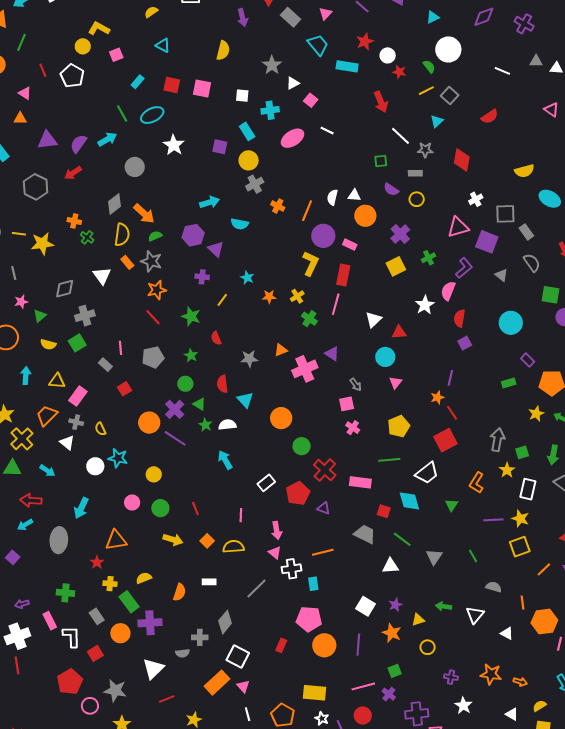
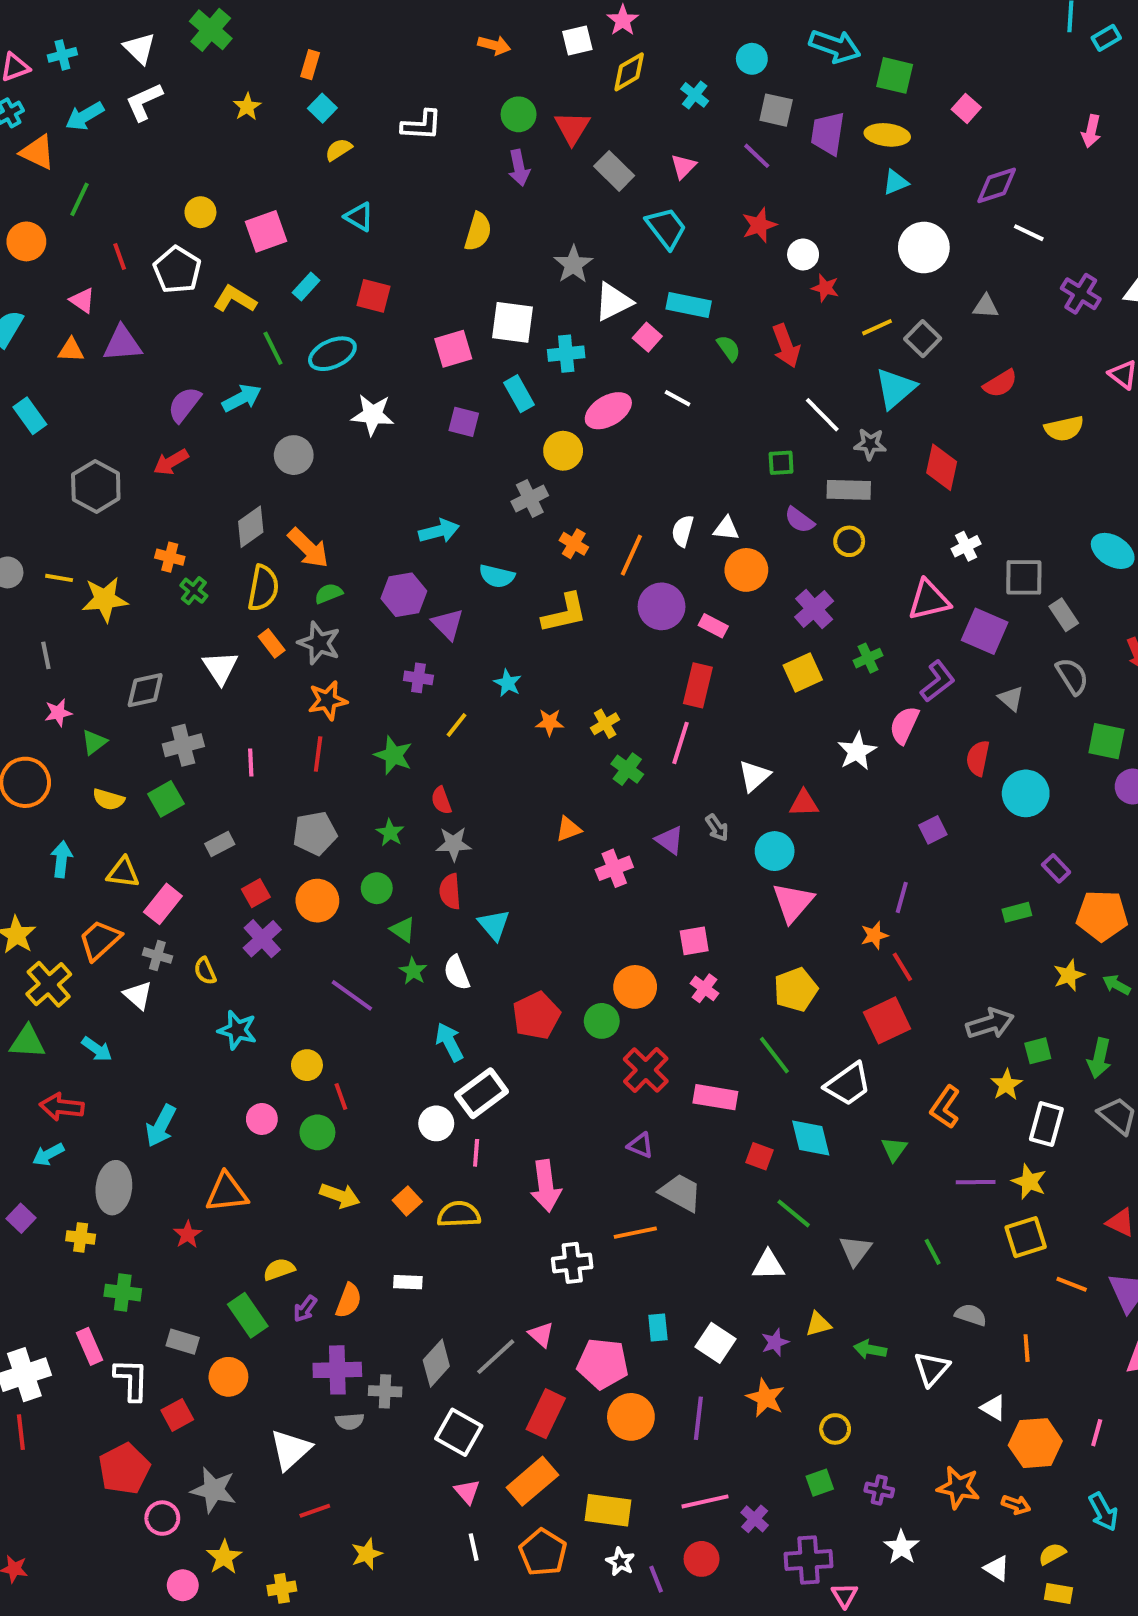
purple cross: (524, 24) -> (1081, 294), moved
yellow L-shape: (99, 29) -> (235, 299), moved
pink square: (116, 55) -> (266, 231), size x1.5
gray triangle: (536, 61) -> (986, 306), moved
cyan rectangle: (347, 66) -> (689, 305), moved
green semicircle: (429, 66) -> (729, 348), moved
white line: (502, 71) -> (1029, 233), moved
white triangle: (293, 83) -> (613, 302), size x1.5
pink square: (202, 89) -> (453, 349), moved, turned -30
white square: (242, 96) -> (512, 322), size x1.6
cyan triangle: (437, 121) -> (895, 388), size x1.6
purple triangle: (47, 140) -> (122, 344), moved
white star: (174, 145) -> (373, 415), turned -30
yellow circle: (249, 160) -> (563, 451), moved
yellow semicircle: (524, 171) -> (1064, 429), moved
gray rectangle: (415, 173) -> (849, 490), size x1.5
yellow L-shape: (311, 263) -> (565, 613), moved, turned 50
red line: (153, 317) -> (318, 754), turned 48
red semicircle: (459, 318) -> (978, 758), moved
pink line: (121, 348) -> (251, 762), moved
gray star: (249, 359) -> (454, 844), moved
gray rectangle: (105, 365) -> (220, 844), turned -72
pink cross: (305, 369) -> (614, 868), size x0.7
pink triangle: (396, 382) -> (793, 902), size x1.6
gray arrow: (356, 384) -> (717, 828), moved
purple cross: (175, 409) -> (262, 939), moved
orange circle: (281, 418) -> (635, 987), moved
orange circle: (149, 423) -> (317, 901), moved
white semicircle: (227, 425) -> (457, 973), turned -108
gray arrow: (497, 440) -> (990, 1023), turned 60
green line: (389, 460) -> (774, 1055), turned 55
white circle: (95, 466) -> (436, 1123), moved
white rectangle: (266, 483) -> (482, 1093), moved, size x1.4
red pentagon: (298, 493) -> (536, 1016), moved
red line: (195, 508) -> (341, 1097), moved
pink arrow: (277, 530) -> (546, 1186), size x1.4
gray trapezoid: (365, 534) -> (681, 1193), moved
pink triangle: (275, 553) -> (541, 1334), moved
orange line: (544, 569) -> (1072, 1284), turned 63
yellow cross: (110, 584) -> (81, 1237), moved
cyan rectangle: (313, 584) -> (658, 1328), moved
gray line: (256, 589) -> (496, 1357), moved
purple arrow: (22, 604) -> (305, 1309), moved, turned -40
gray rectangle: (97, 616) -> (183, 1342), turned -42
yellow triangle: (418, 620) -> (818, 1324), moved
orange hexagon: (544, 621) -> (1035, 1443), moved
purple cross: (150, 623) -> (337, 1370), moved
red rectangle: (281, 645) -> (546, 1414), size x1.6
green square: (395, 671) -> (820, 1483), moved
orange rectangle: (217, 683) -> (532, 1481), moved

